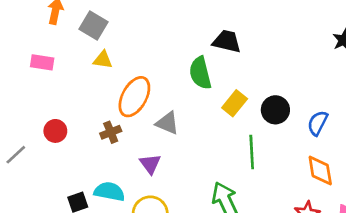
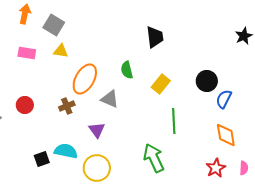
black trapezoid: (227, 41) -> (155, 37), turned 70
pink rectangle: (42, 62) -> (27, 53), moved
green semicircle: (200, 73) -> (127, 70), moved, size x0.7
black circle: (275, 110) -> (207, 81), moved

